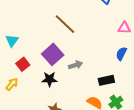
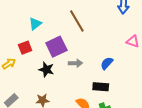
cyan triangle: (12, 41) -> (35, 24), moved
blue semicircle: (121, 54) -> (107, 63), moved

